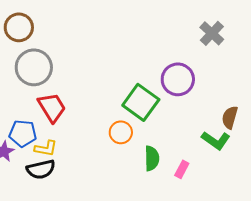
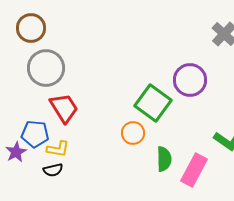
black semicircle: (41, 169) -> (53, 170), size x0.7
pink rectangle: (182, 169) -> (194, 170), size x1.8

